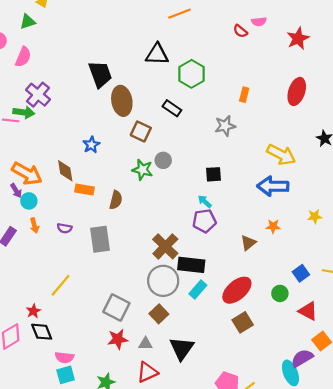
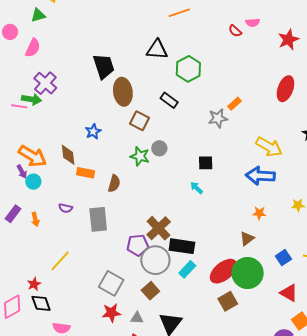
orange rectangle: (244, 95) -> (234, 104), moved, turned 32
purple pentagon: (204, 221) -> (138, 245), moved
orange arrow: (34, 226) -> (35, 219), moved
brown triangle: (248, 243) -> (247, 238), moved
green circle: (280, 293) -> (248, 273), moved, size x2.0

